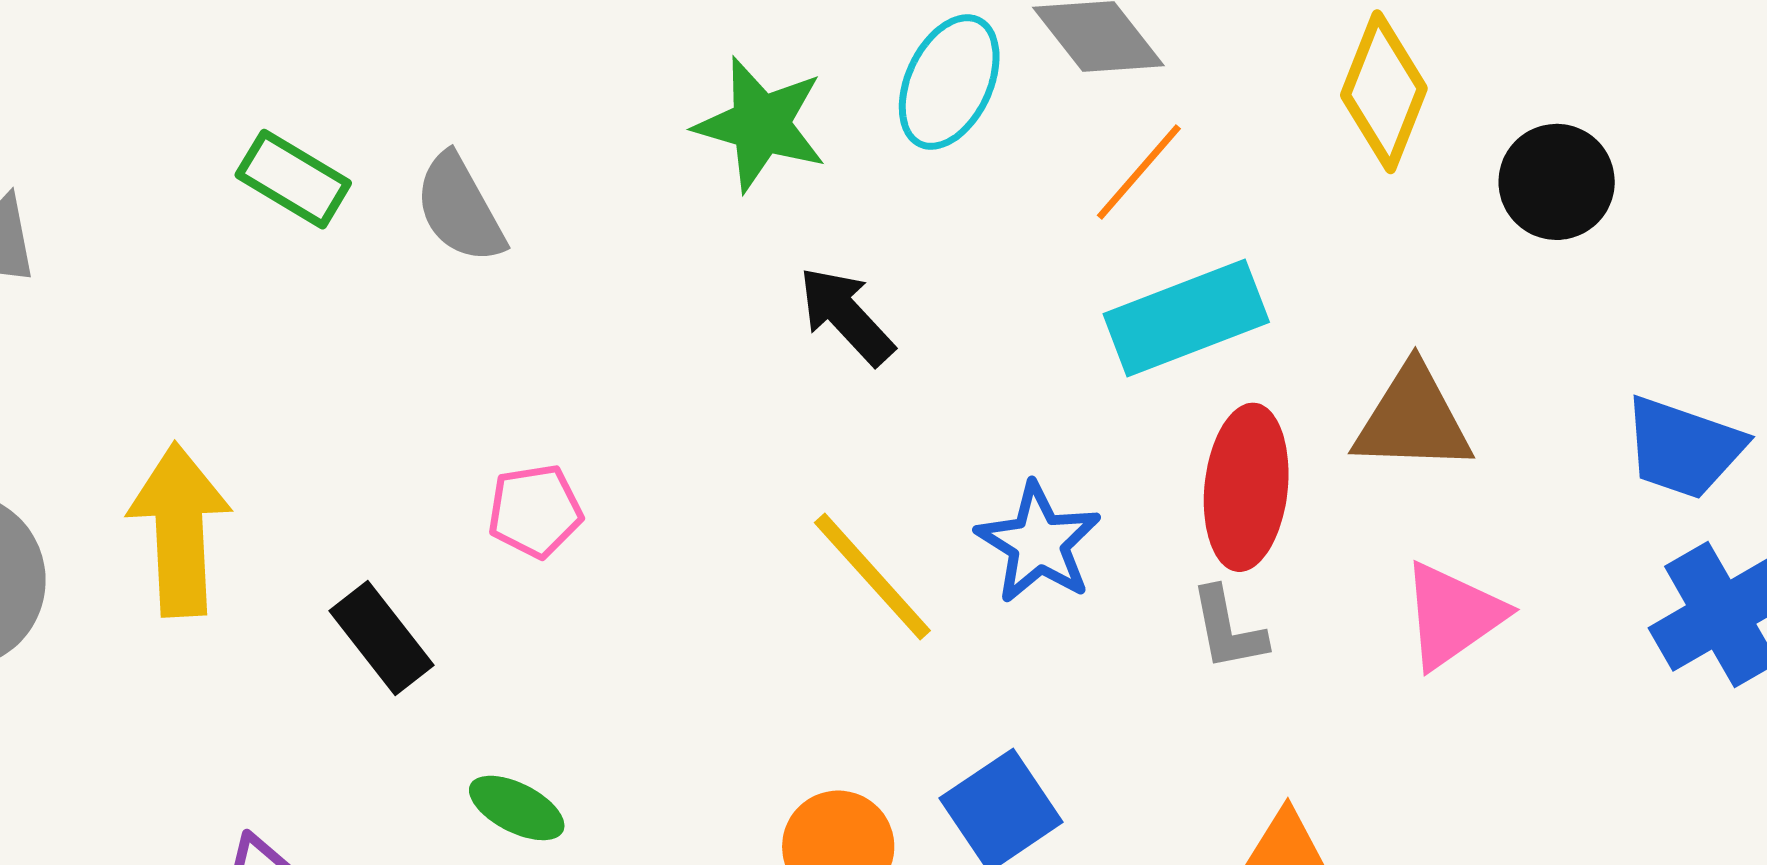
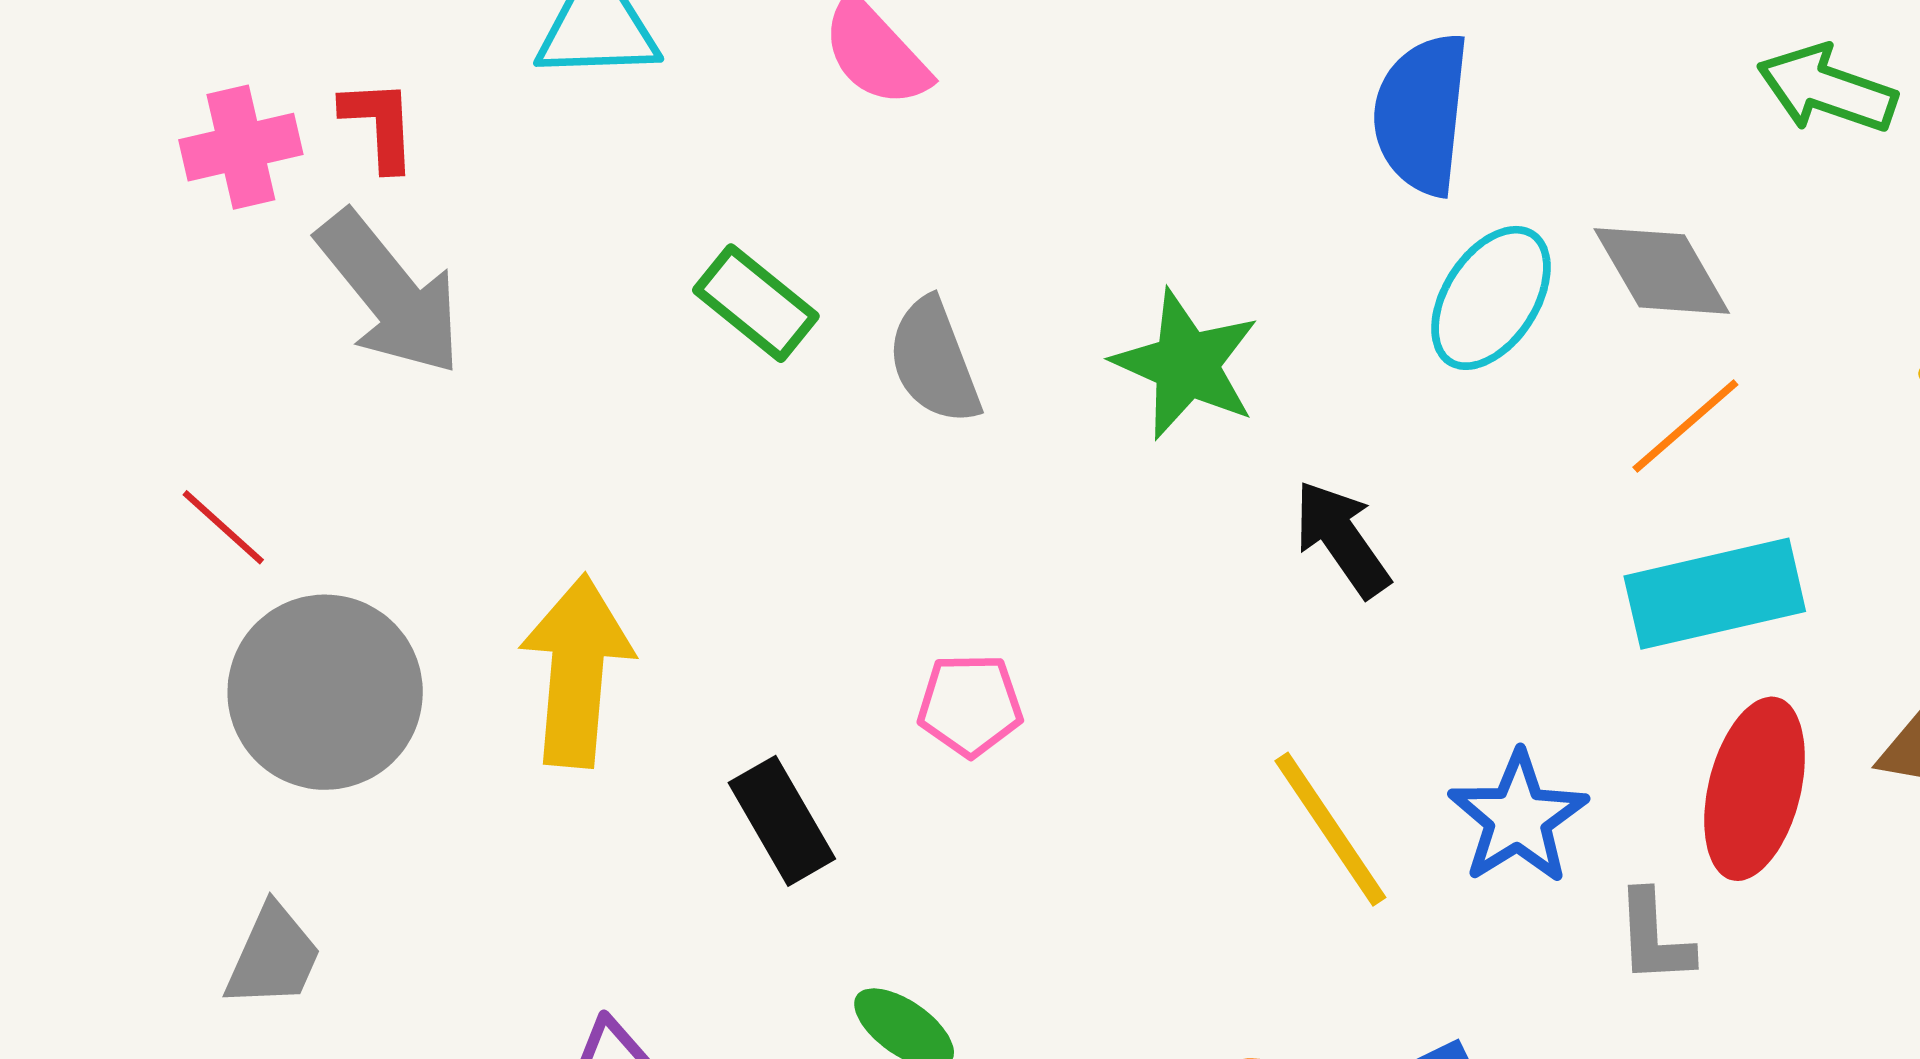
green star: (761, 124) -> (1186, 364), moved
gray L-shape: (1228, 629) -> (1654, 937), moved

